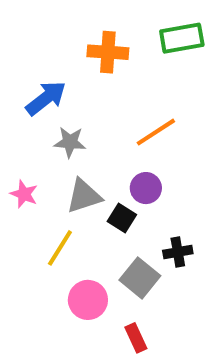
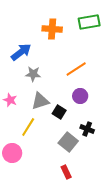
purple circle: (146, 188) -> (80, 96), moved
black cross: (178, 252) -> (87, 129), turned 32
pink circle: (88, 300) -> (12, 153), moved

